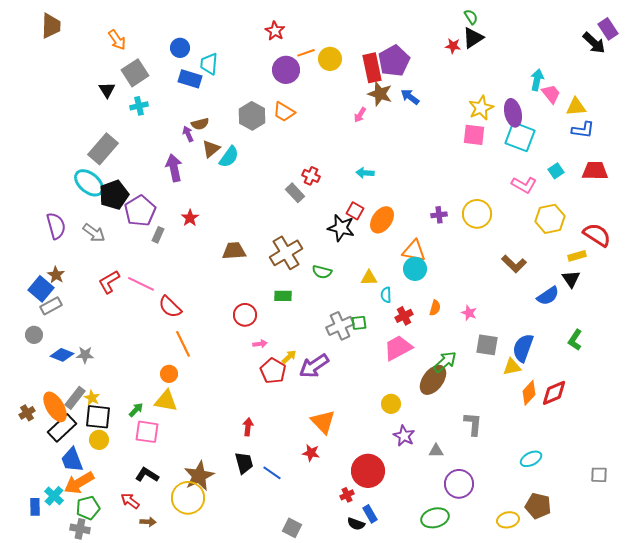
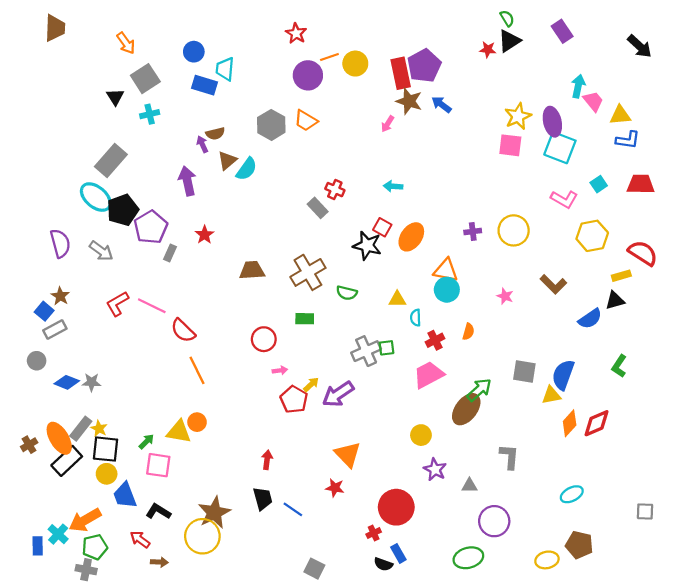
purple rectangle: (608, 29) -> (562, 31), moved
black triangle: (571, 279) -> (615, 300), turned 48
blue square: (41, 289) -> (44, 311), size x0.7
pink star: (469, 313) -> (505, 296), moved
orange circle: (169, 374) -> (197, 422), moved
blue trapezoid: (72, 460) -> (125, 495), moved

